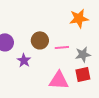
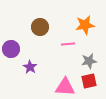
brown circle: (40, 40) -> (40, 27), moved
pink line: (62, 47) -> (68, 44), moved

